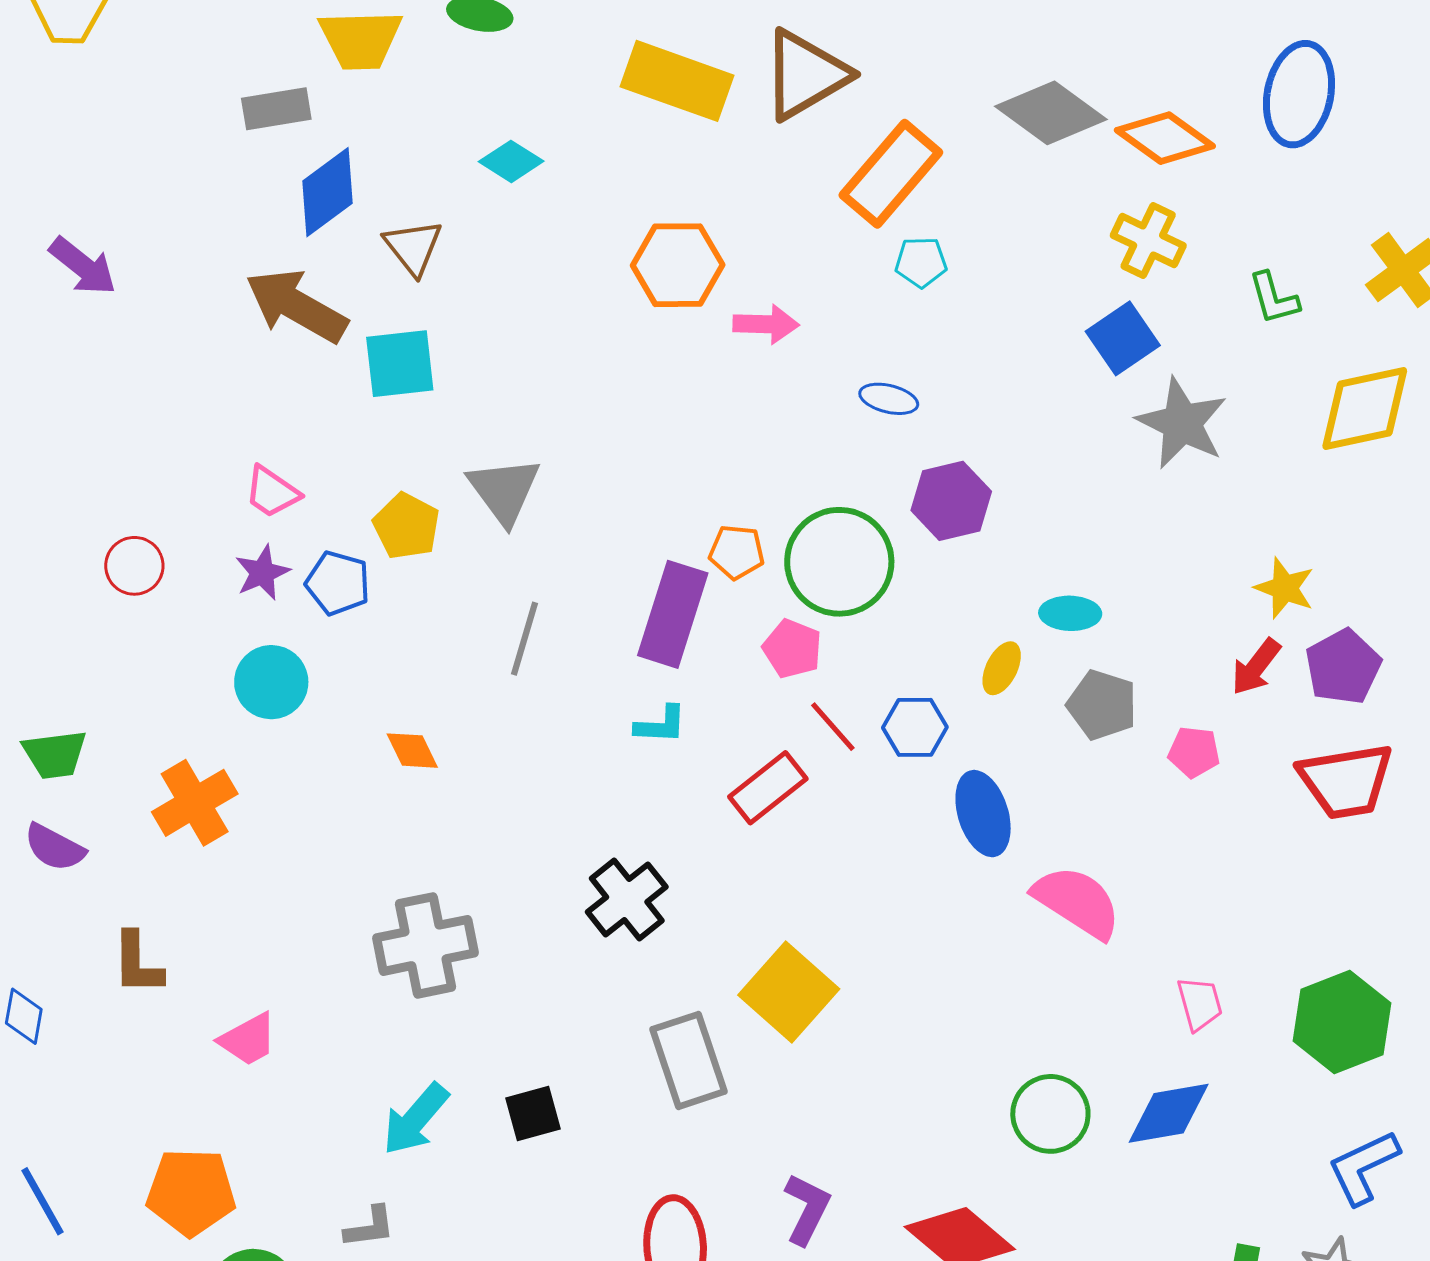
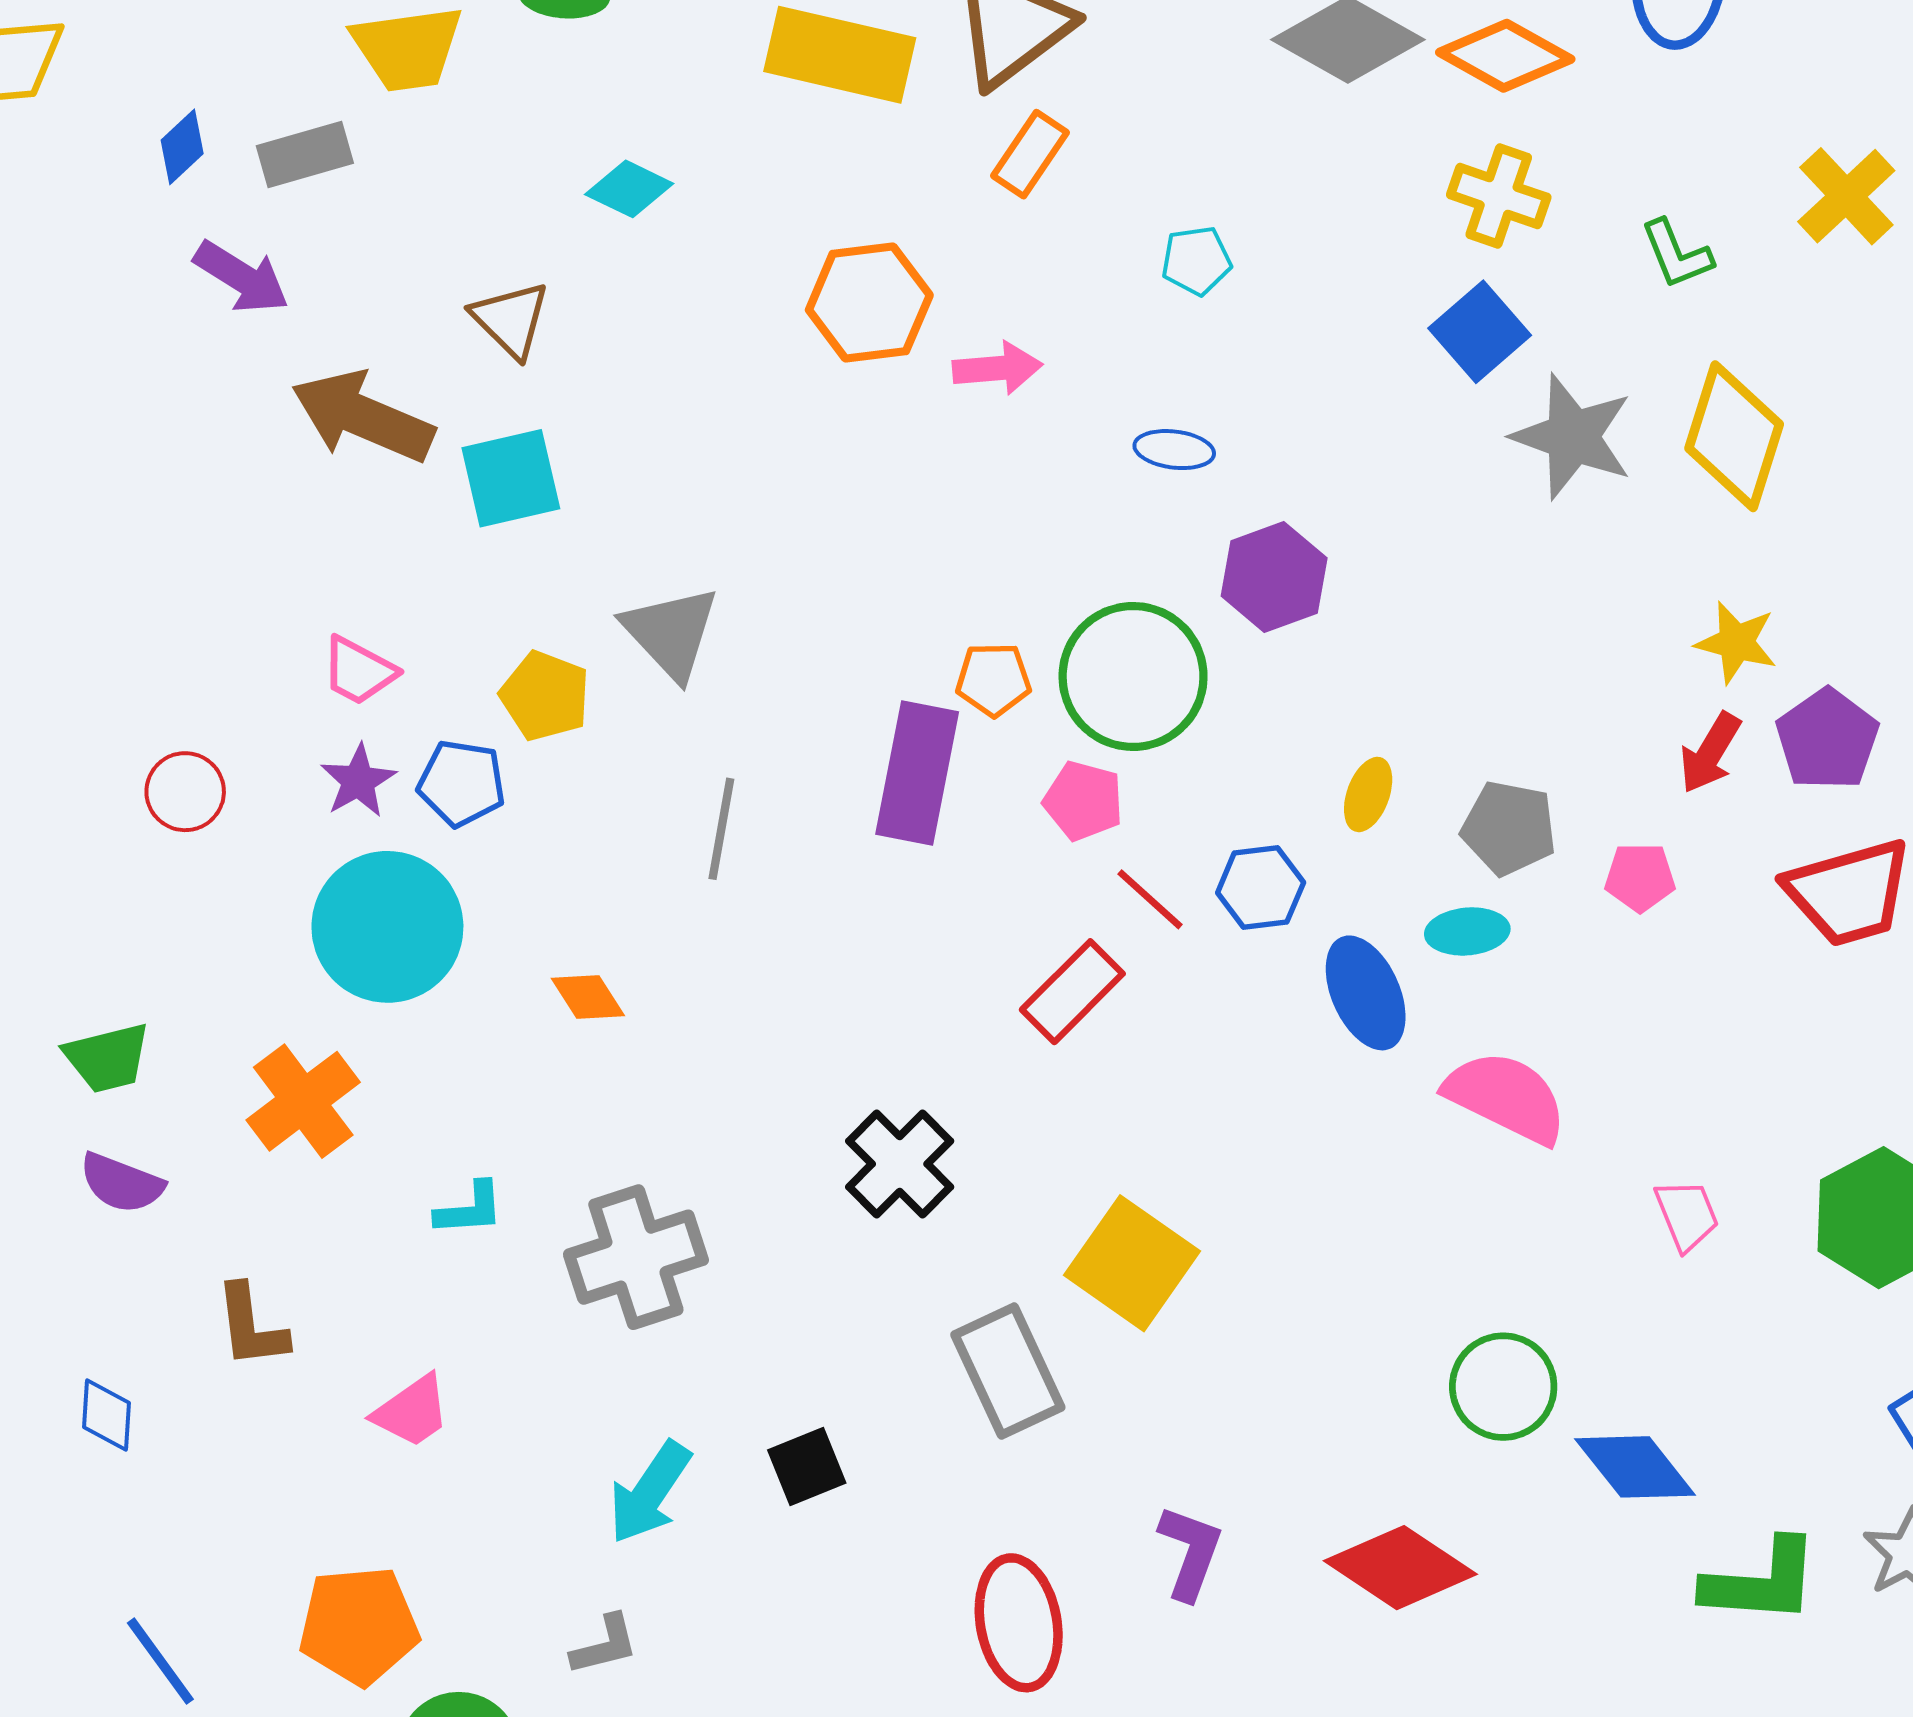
orange rectangle: (891, 174) -> (1030, 154), moved, size x0.6
blue diamond: (328, 192) -> (182, 147), moved, size x0.6
purple arrow: (83, 266) -> (242, 277), moved
yellow diamond: (1365, 408) -> (1734, 436), moved, turned -54
cyan ellipse: (1070, 613) -> (1467, 931), moved
cyan circle: (271, 682) -> (387, 927), size x1.5
cyan L-shape: (661, 725) -> (470, 1209), moved
blue diamond: (1169, 1113) -> (1635, 1467), moved, turned 68

